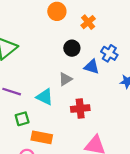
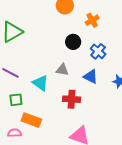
blue cross: (109, 53) -> (98, 51), moved
blue triangle: (92, 67) -> (91, 77), moved
gray triangle: (65, 79) -> (62, 70), turned 32

